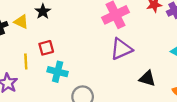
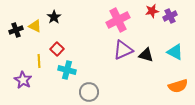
red square: (46, 48) -> (57, 49), turned -32
black triangle: (147, 79) -> (146, 55), moved

